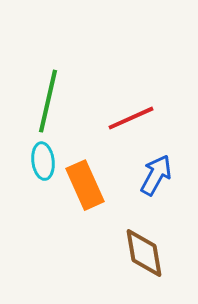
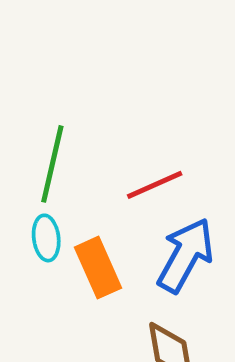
blue arrow: (156, 175) -> (185, 255), size x1.5

